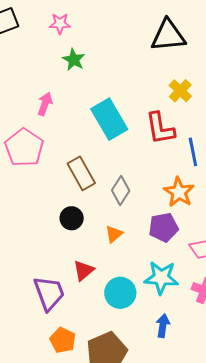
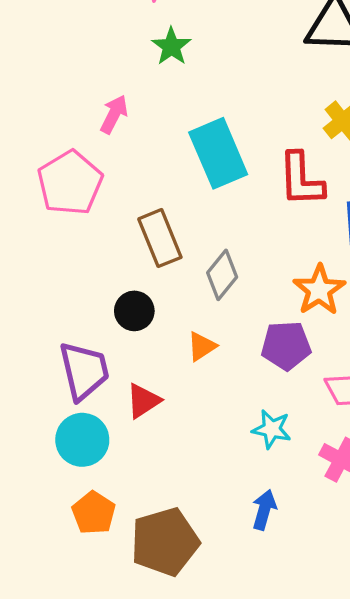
cyan star: (161, 278) -> (272, 429), size x0.7
purple trapezoid: (49, 293) -> (84, 371), moved
cyan circle: (120, 293) -> (82, 440), moved

